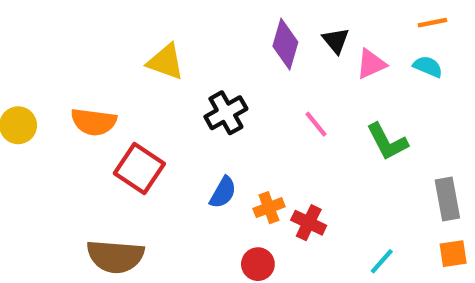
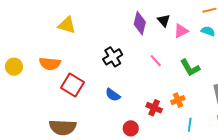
yellow triangle: (166, 62) -> (67, 25), moved
blue semicircle: (223, 192) -> (113, 95), turned 98
orange cross: (269, 208) -> (178, 100), moved
cyan line: (382, 261) -> (190, 125), turned -32

